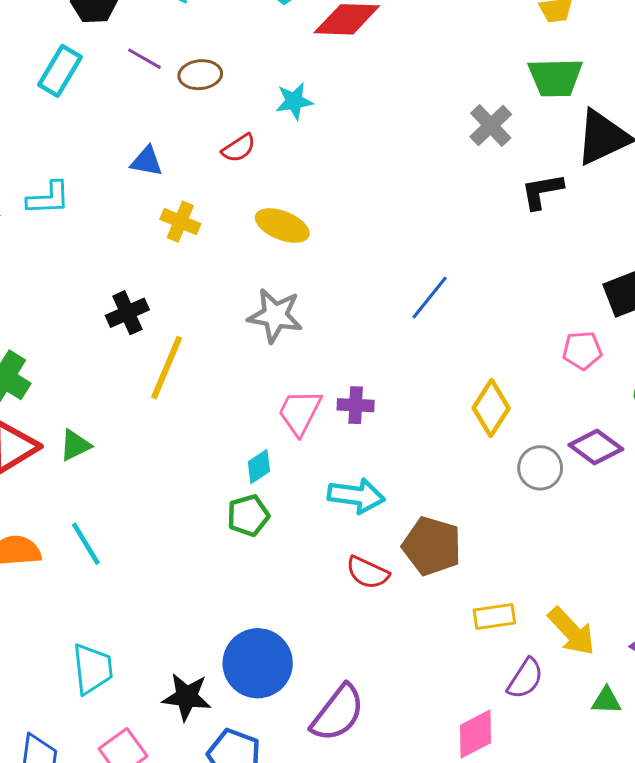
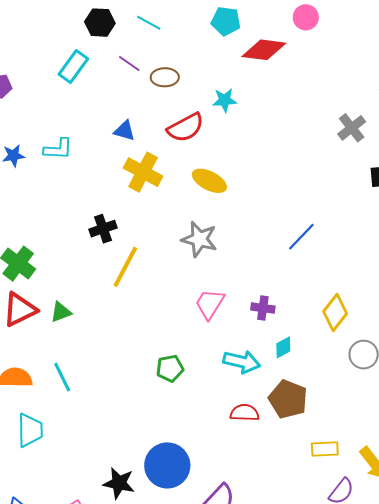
red semicircle: (239, 148) -> (186, 128), size x1.6
yellow cross: (180, 222) -> (143, 172), size x1.5
purple cross: (356, 405) -> (263, 308), moved
cyan diamond: (259, 467) -> (283, 347), moved
red semicircle: (368, 573) -> (245, 413), turned 152
cyan trapezoid: (93, 669) -> (30, 430), moved

